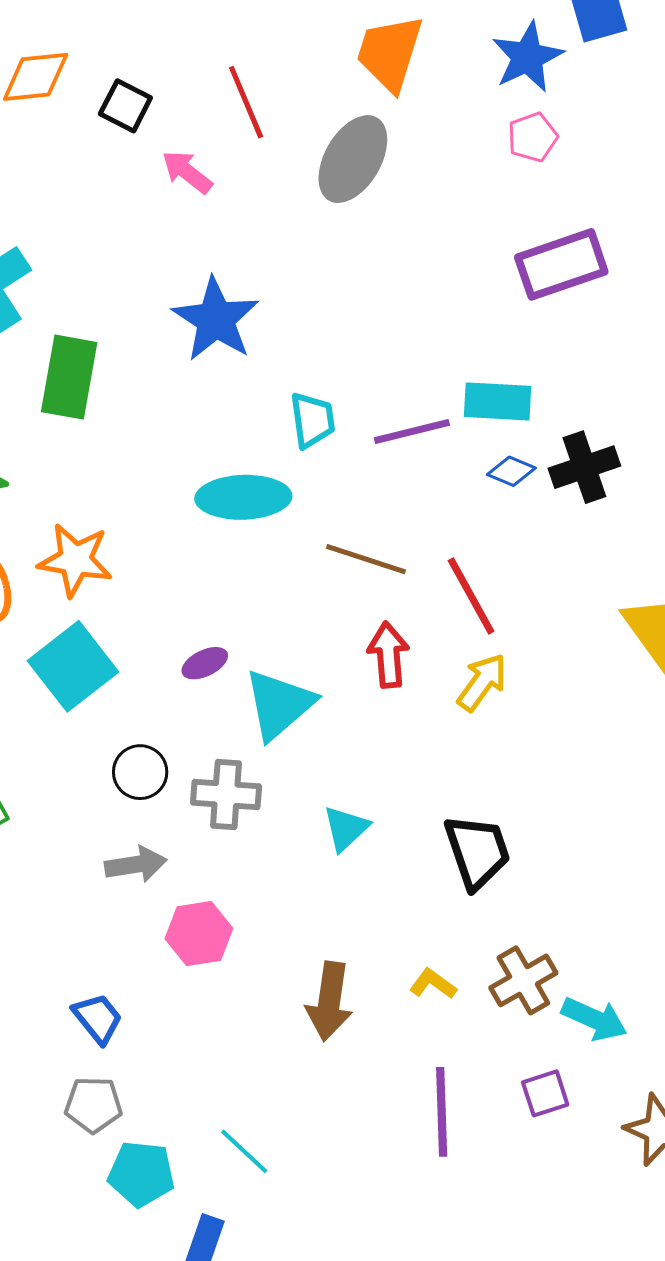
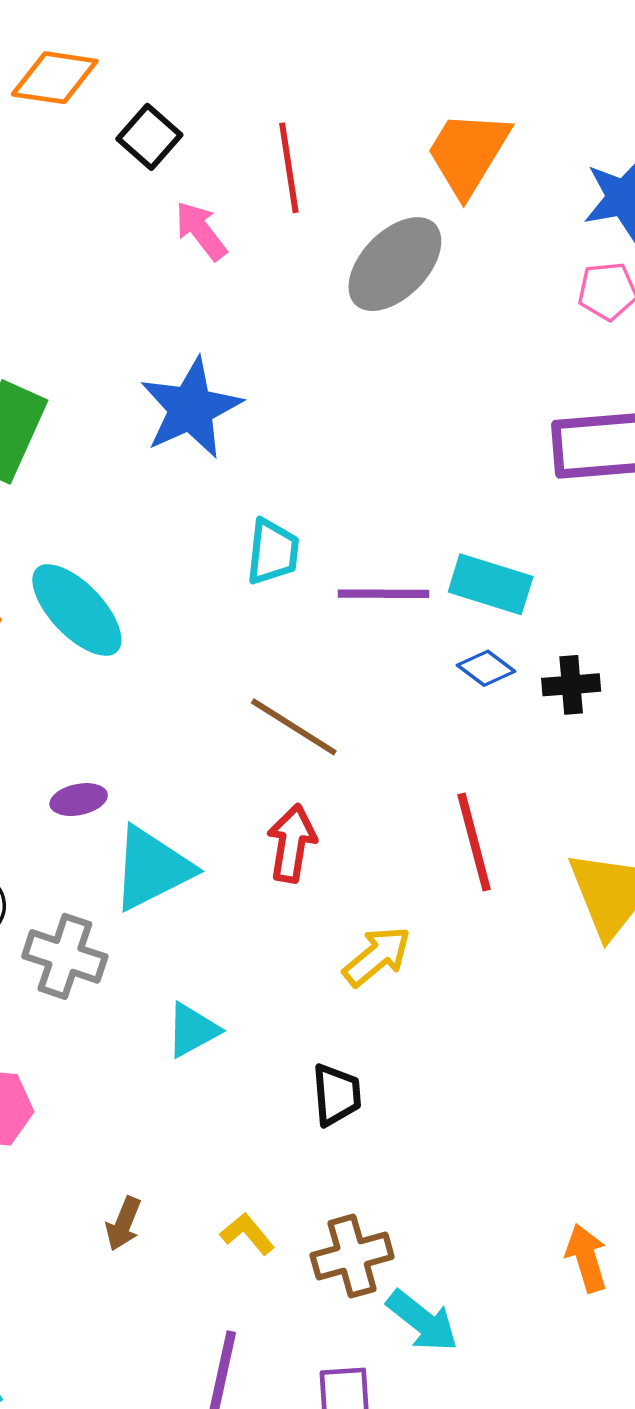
black cross: (584, 467) -> (571, 685), size x0.7
cyan ellipse: (243, 497) -> (77, 610), moved, turned 34
red line: (471, 596) -> (474, 842), moved
yellow arrow: (482, 682) -> (377, 956), moved
black trapezoid: (477, 852) -> (337, 1095), size x0.7
brown arrow: (329, 1001) -> (123, 1224), size x0.6

